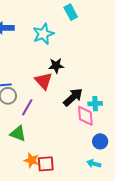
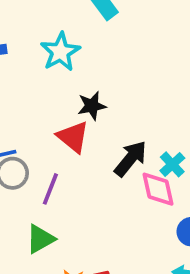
cyan cross: (95, 104) -> (172, 164), turned -32
green triangle: (18, 134) -> (40, 239), turned -42

